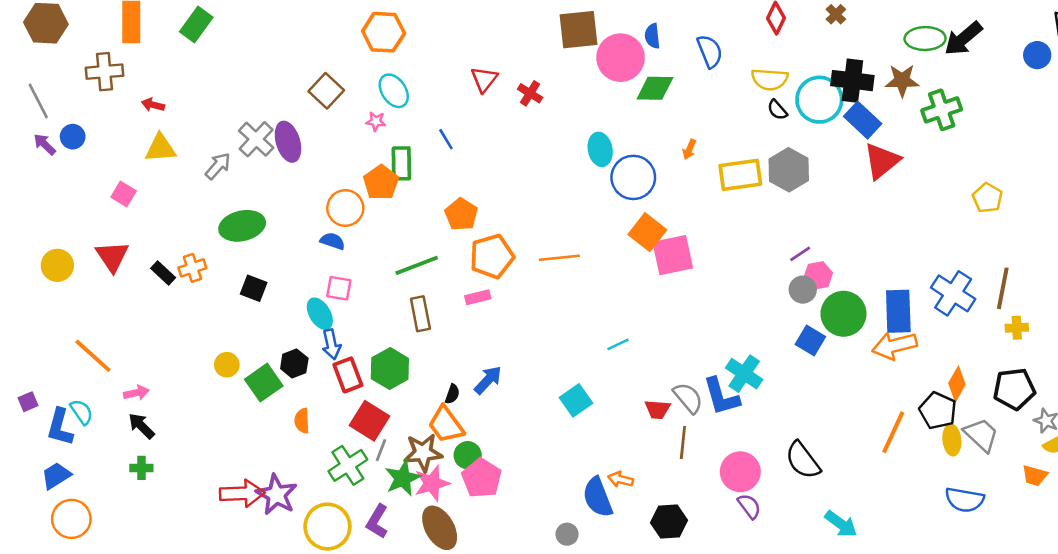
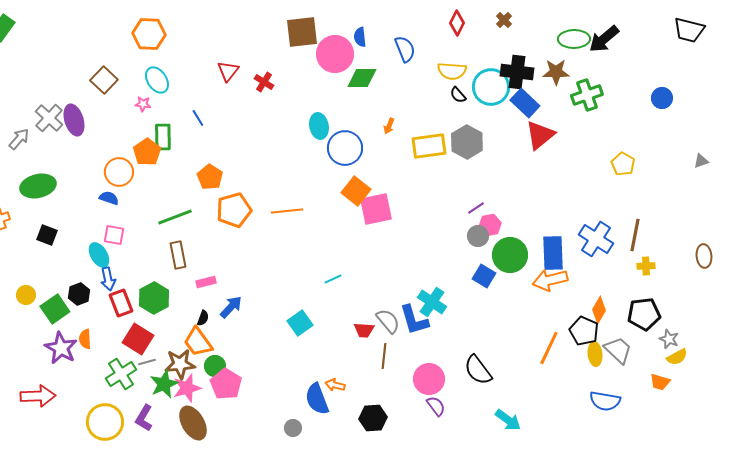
blue circle: (1037, 55) -> (662, 98), moved
pink rectangle: (478, 297) -> (206, 282), moved
gray line: (381, 450) -> (147, 362), turned 54
purple star: (277, 495) -> (61, 348), moved

